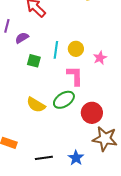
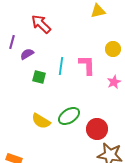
yellow circle: (76, 49) -> (113, 49), moved
pink star: (100, 58) -> (114, 82), moved
pink L-shape: (75, 76) -> (87, 65), moved

